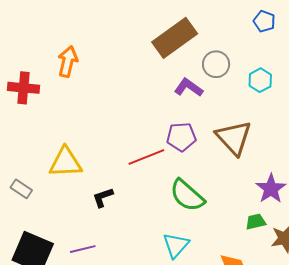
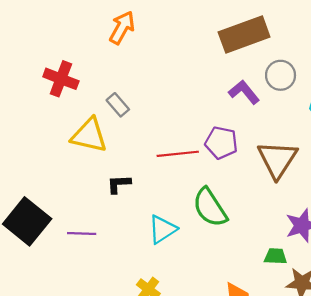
red cross: (23, 88) -> (61, 79), moved
gray rectangle: (21, 189) -> (118, 105), moved
cyan triangle: (176, 245) -> (162, 229), moved

